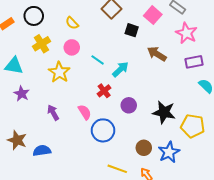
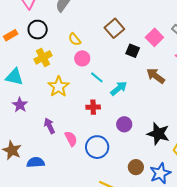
pink circle: (72, 47) -> (82, 58), moved
red cross: (104, 91) -> (93, 107), moved, turned 32
pink semicircle: (85, 112) -> (71, 139), moved

